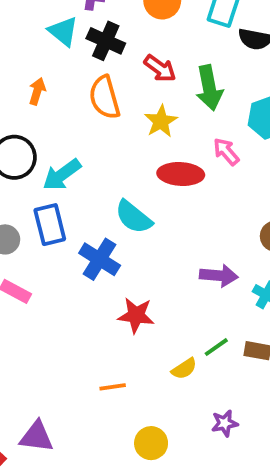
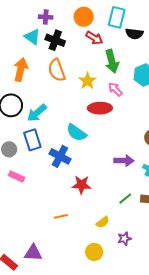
red arrow: (160, 68) -> (94, 38), moved
orange arrow: (37, 91) -> (21, 70), size x1.6
pink arrow: (226, 152) -> (115, 89), moved
yellow semicircle: (184, 369) -> (103, 222), moved
orange line: (113, 387) -> (61, 216), moved
purple star: (225, 423) -> (124, 239), moved

